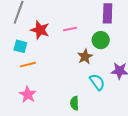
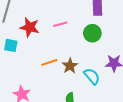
brown star: (85, 57) -> (70, 66), moved
orange line: (28, 65) -> (49, 62), moved

